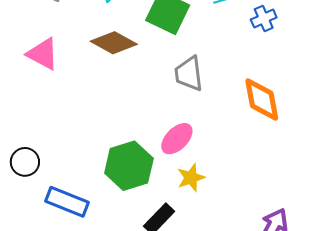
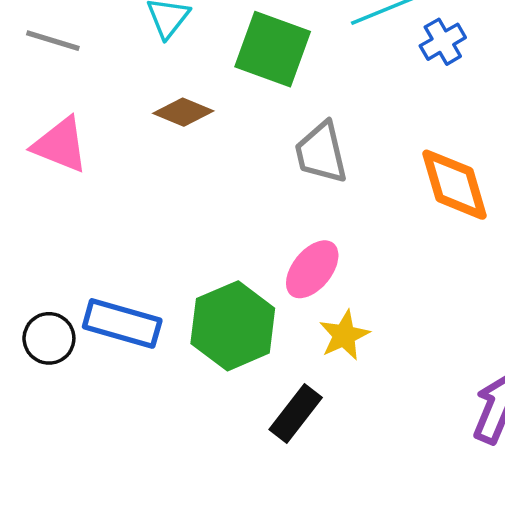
brown diamond: (114, 43) -> (183, 112), size x0.7
blue rectangle: (67, 202) -> (122, 323), moved

